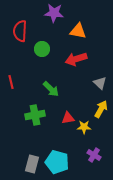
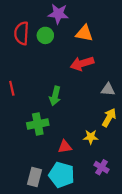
green circle: (42, 49) -> (45, 35), moved
gray triangle: (100, 83) -> (108, 89), turned -40
green arrow: (51, 89) -> (55, 96), turned 60
red triangle: (68, 118) -> (65, 147), moved

